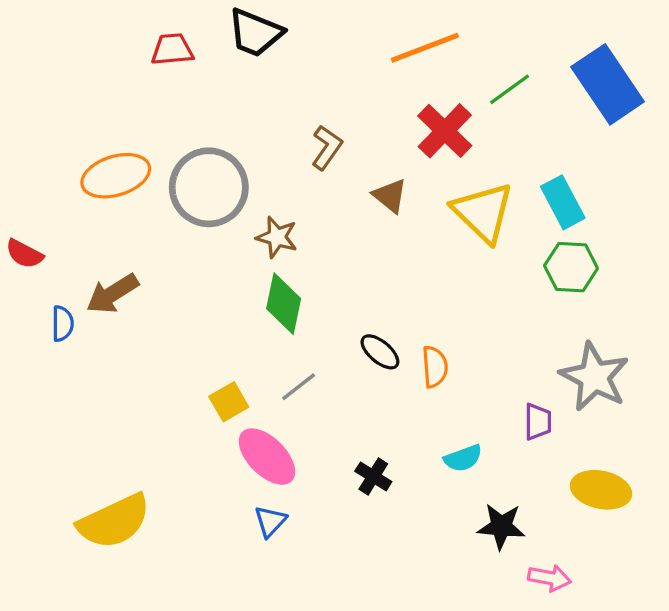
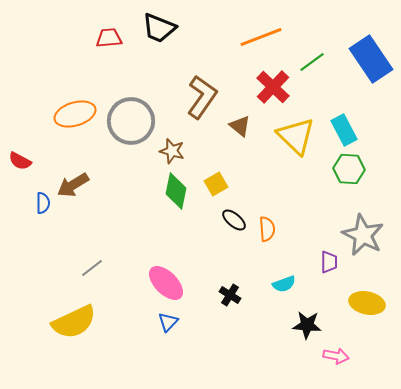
brown L-shape: (327, 147) -> (202, 97), size x1.6
gray line: (299, 387) -> (92, 268), moved
yellow square: (229, 402) -> (216, 184), moved

